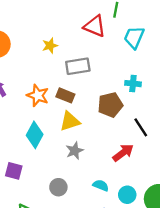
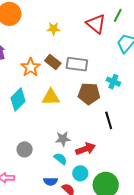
gray rectangle: (78, 66) -> (77, 64), moved
brown rectangle: (65, 95) -> (53, 62), moved
gray star: (75, 151) -> (63, 139), moved
red arrow: (123, 153) -> (86, 149), moved

